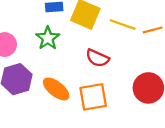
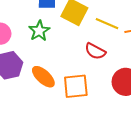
red semicircle: (97, 58) -> (95, 51), moved

